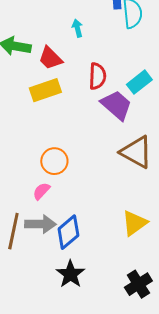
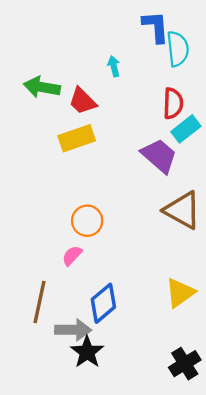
red semicircle: (97, 76) -> (173, 103), moved
gray arrow: (40, 224) -> (73, 330), moved
black star: (70, 274) -> (87, 352), moved

